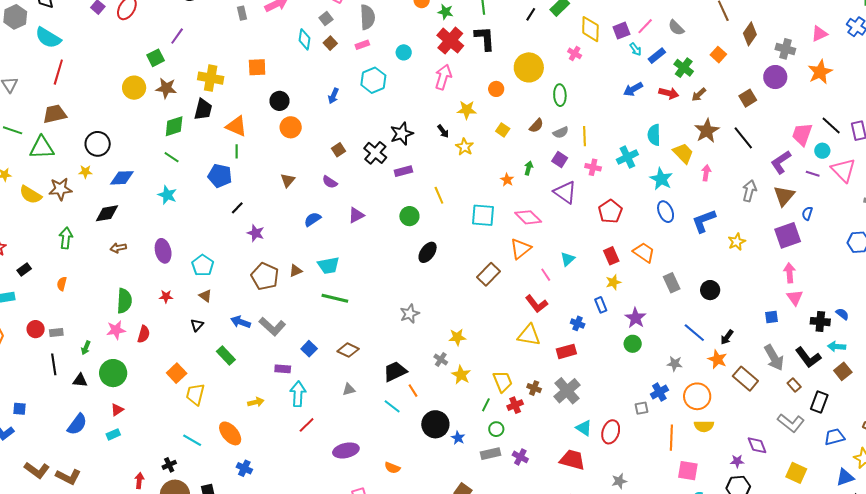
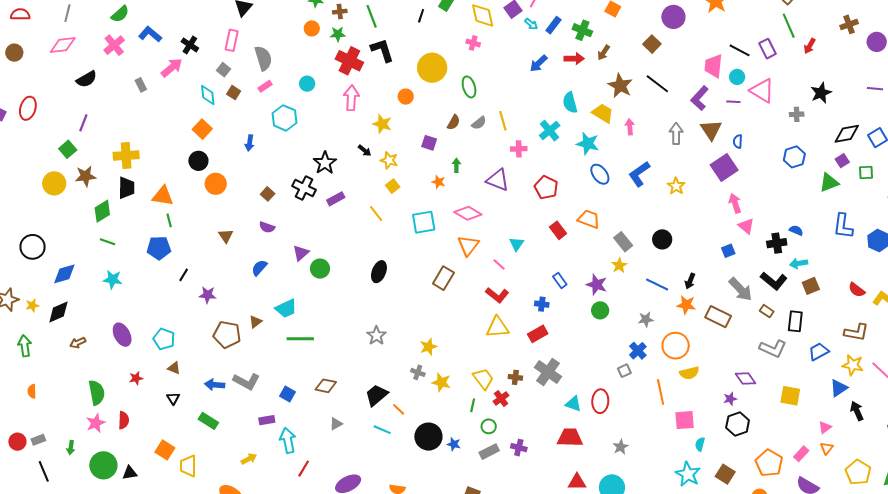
orange square: (257, 67) -> (202, 129), moved, turned -30
yellow star: (467, 110) -> (382, 124), turned 30
yellow square: (503, 130) -> (393, 186), moved, turned 32
purple square: (560, 159) -> (429, 143), moved
yellow star: (85, 172) -> (32, 305), moved
green circle: (409, 216) -> (320, 269), moved
yellow star: (613, 282) -> (619, 265), moved
brown square: (843, 371) -> (811, 286), turned 30
black triangle: (80, 380) -> (130, 473), moved

